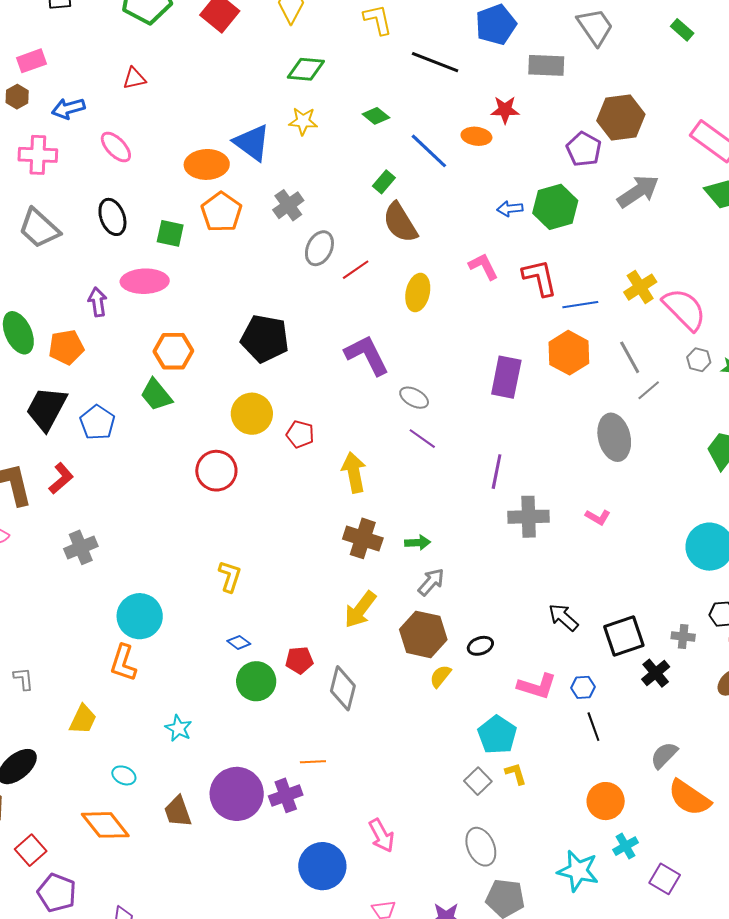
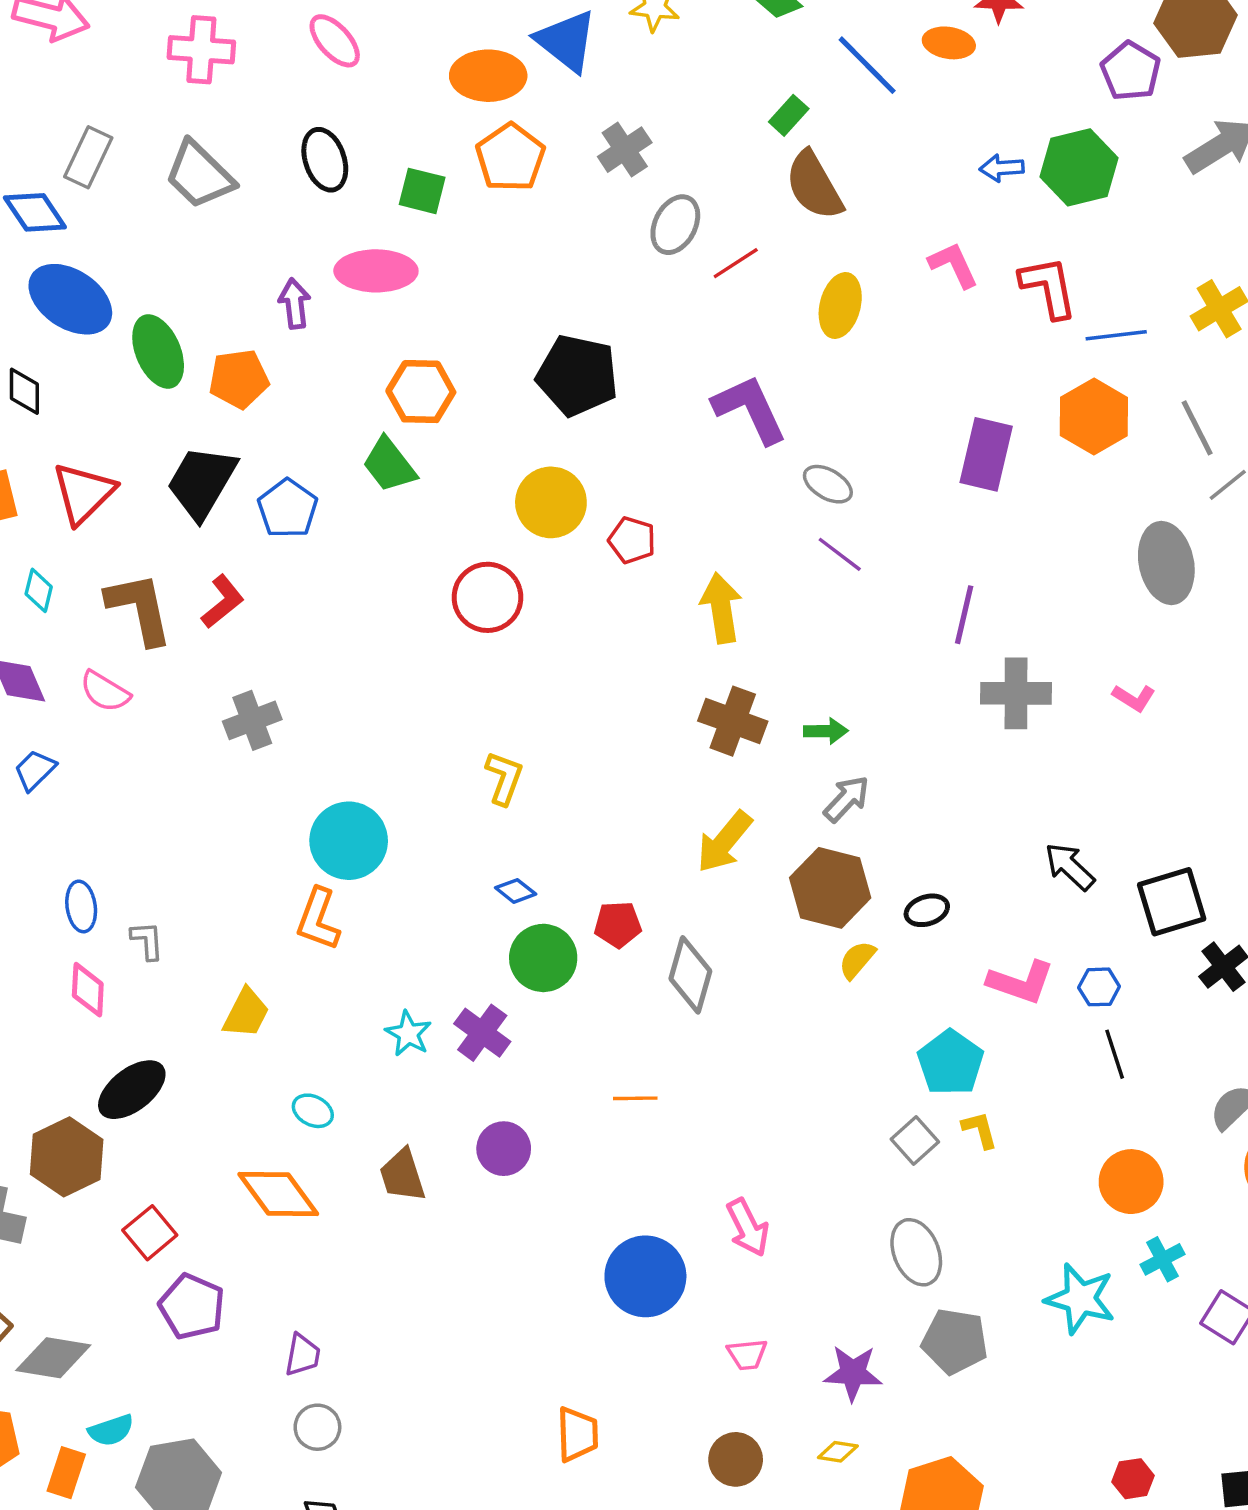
purple circle: (237, 794) -> (504, 1149), size x0.6
purple cross: (286, 795) -> (482, 1033), moved, turned -36

